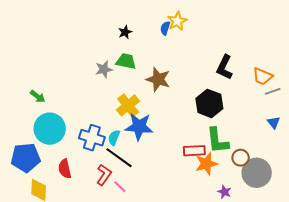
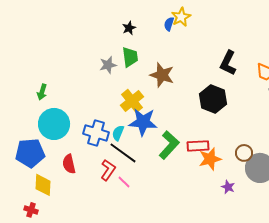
green trapezoid: (126, 61) -> (130, 57), turned 70
green arrow: (38, 96) -> (42, 92), turned 70
green L-shape: (217, 141) -> (169, 145), moved, turned -132

